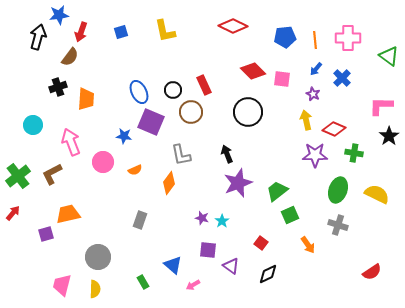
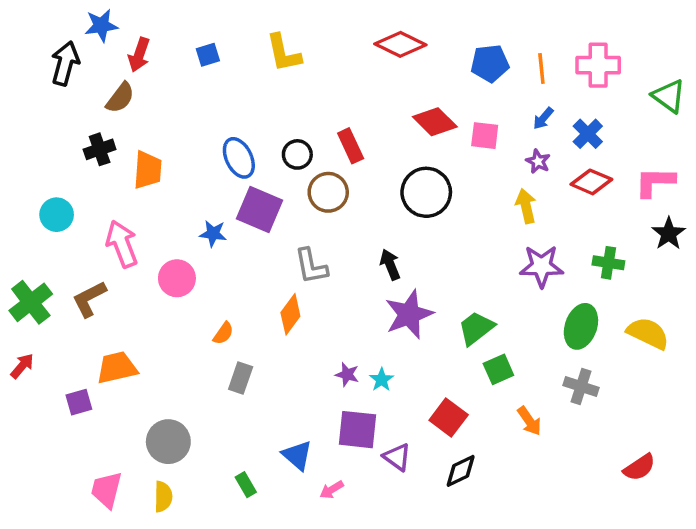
red diamond: (334, 129) -> (591, 182), moved
orange semicircle: (135, 170) -> (223, 333), moved, turned -32
red square: (261, 243) -> (449, 418), size x1.5
purple square: (208, 250) -> (357, 430), size x1.4

